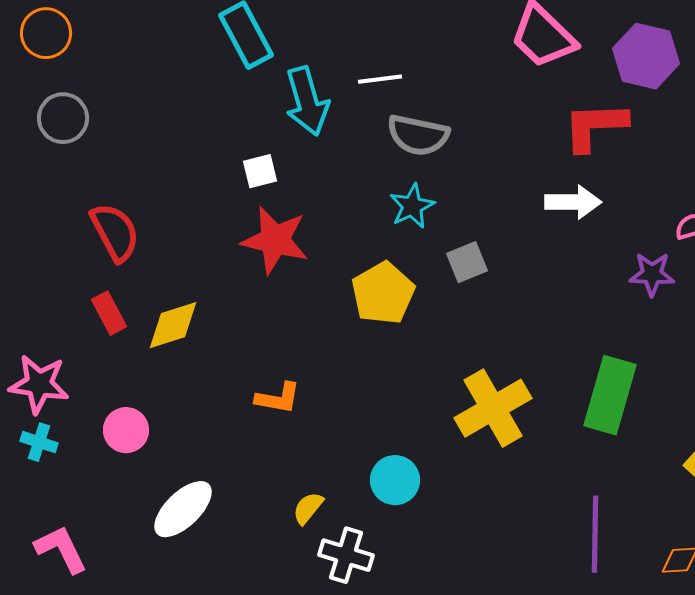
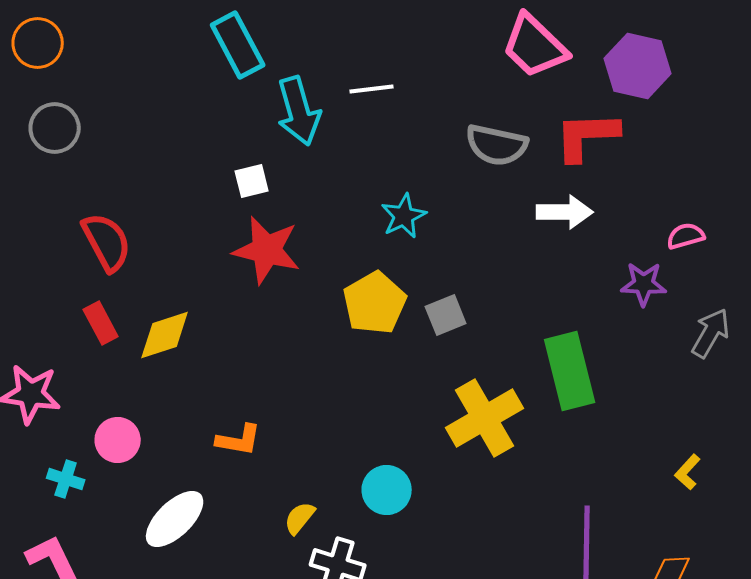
gray semicircle: (418, 135) -> (497, 145), moved
gray square: (467, 262) -> (446, 315), moved
green rectangle: (610, 395) -> (570, 371), moved, turned -30
orange L-shape: (278, 398) -> (239, 440), moved
cyan cross: (39, 442) -> (66, 479), moved

